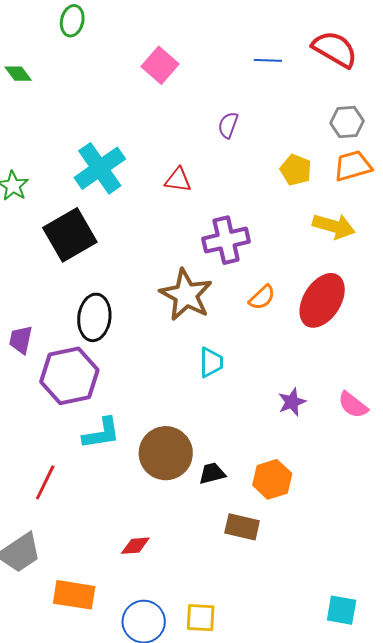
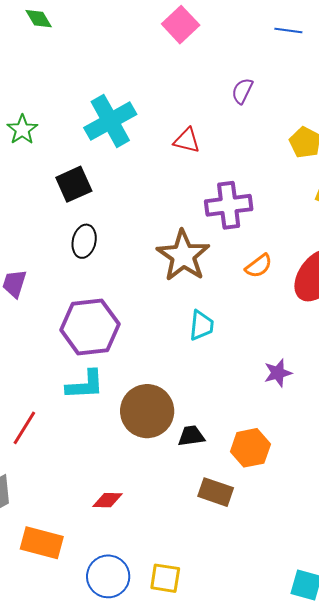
black square: (70, 235) -> (74, 184), size x0.7
black ellipse: (94, 317) -> (84, 241), moved, size x0.7
purple hexagon: (69, 376) -> (90, 327), moved

